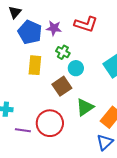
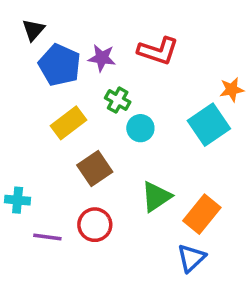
yellow rectangle: (35, 65) -> (68, 123), turned 48
brown square: (62, 86) -> (95, 169), moved
red circle: (50, 123) -> (95, 225), size x0.7

